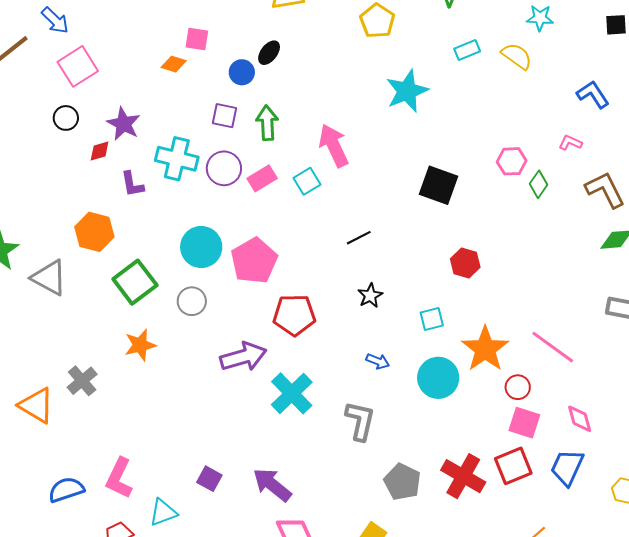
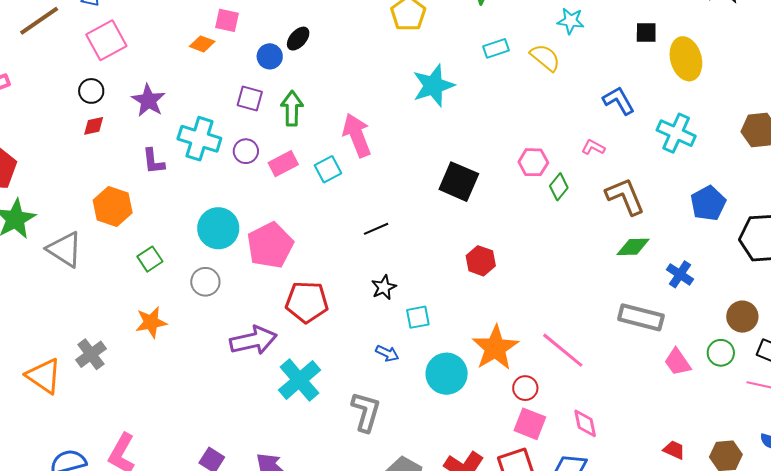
red diamond: (100, 151) -> (94, 126), moved
purple circle: (224, 168) -> (246, 151), size x0.7
green square: (135, 282) -> (150, 259), size x0.6
cyan square: (432, 319) -> (418, 317), moved

